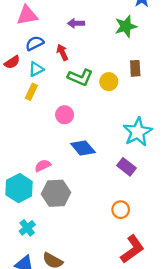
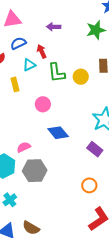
cyan triangle: (36, 69) -> (29, 65), moved
green L-shape: (80, 77) -> (57, 73), turned 60
yellow rectangle: (31, 92) -> (15, 84), turned -40

